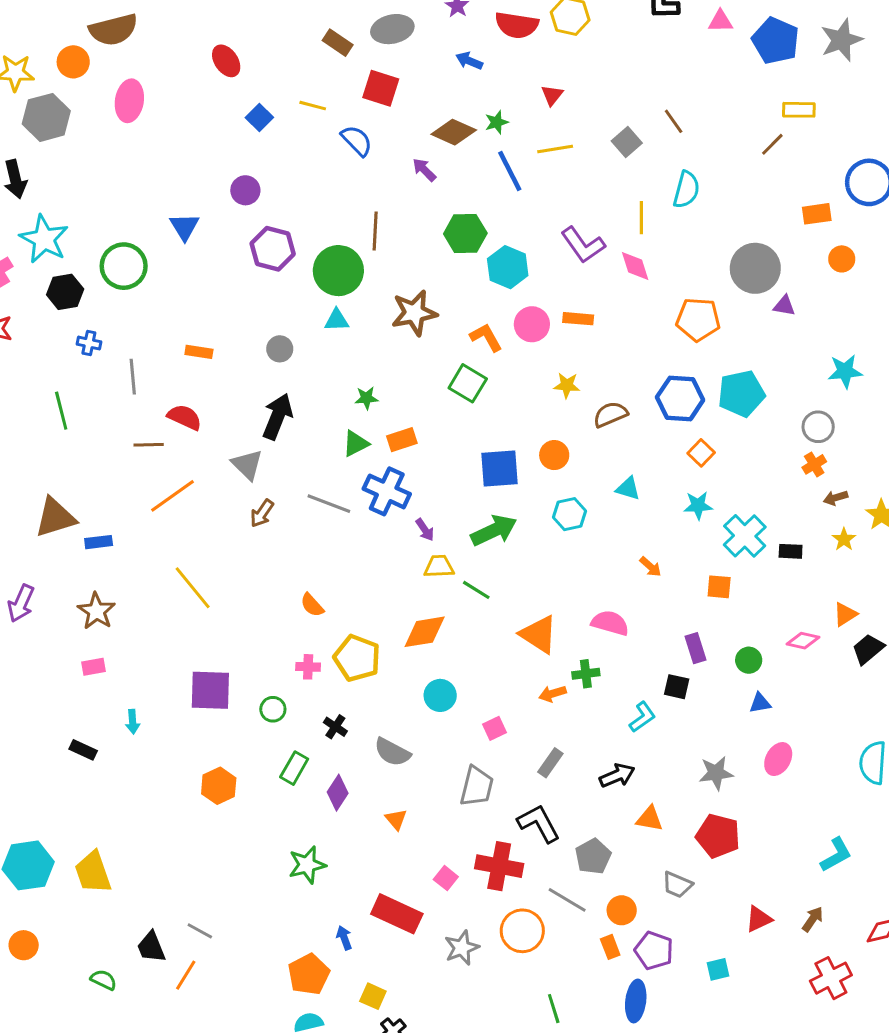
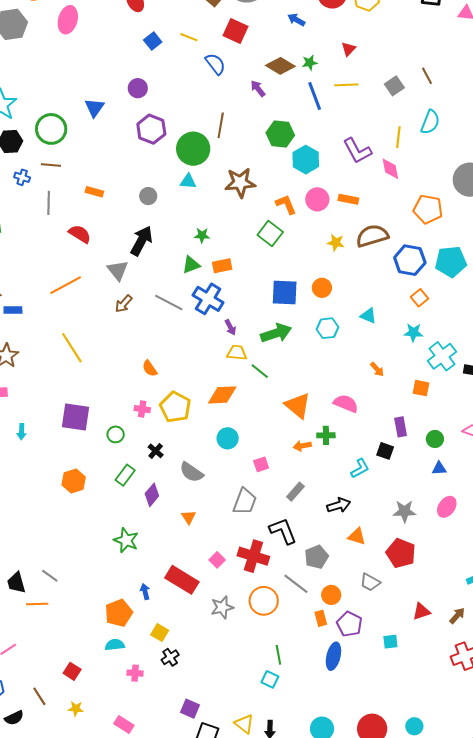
brown semicircle: (610, 414) -> (372, 236), moved, size x1.4
brown line: (149, 445) -> (51, 165), moved
green star: (307, 865) -> (126, 540), turned 30
orange line: (186, 975) -> (37, 604), turned 50

